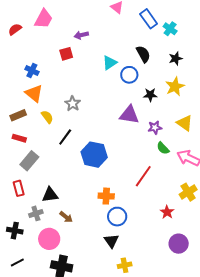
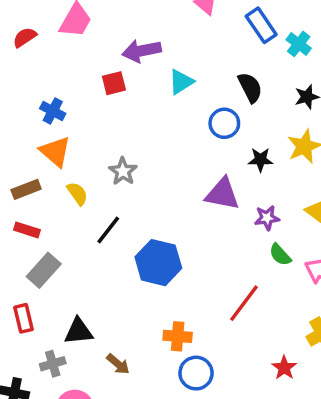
purple arrow: (81, 35) -> (142, 51), size x1.5
cyan triangle: (110, 63) -> (181, 82), moved
brown arrow: (66, 217) -> (118, 364), moved

